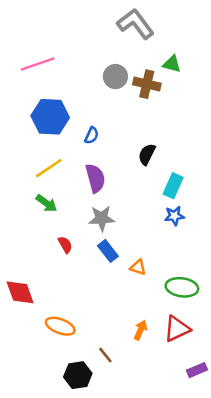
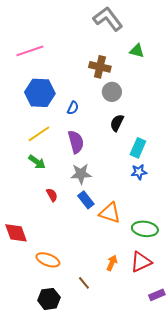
gray circle: (115, 77) -> (112, 92), moved
brown cross: (147, 84) -> (100, 67), moved
orange triangle: (138, 267) -> (110, 213), size x1.6
black hexagon: (78, 375) -> (49, 299), moved

